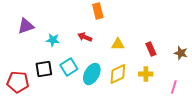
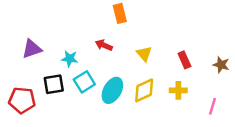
purple triangle: (26, 26) -> (32, 49), moved
cyan star: (53, 40) -> (70, 59), moved
yellow triangle: (118, 44) -> (144, 54), turned 48

